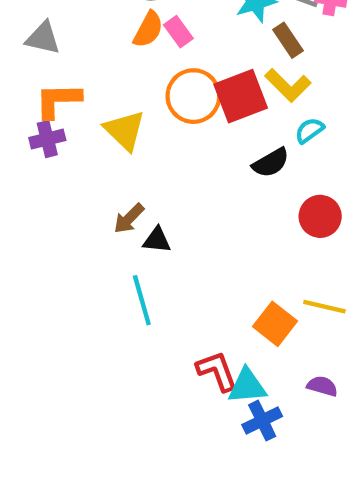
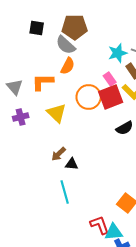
pink rectangle: (178, 32) -> (110, 79), moved
gray triangle: (43, 38) -> (15, 87), moved, turned 36
orange L-shape: (58, 100) -> (43, 82), moved

